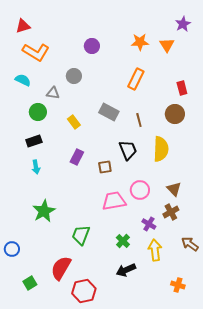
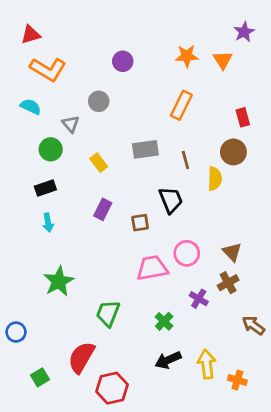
gray triangle: (53, 93) -> (71, 124), turned 40
gray rectangle: (109, 112) -> (145, 149), turned -36
yellow semicircle: (161, 149) -> (215, 179), moved, size x0.7
yellow arrow: (155, 250) -> (207, 364), moved

